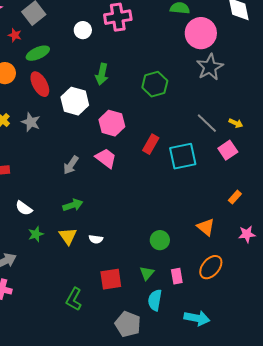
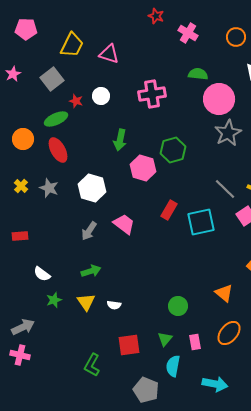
pink cross: (118, 17) -> (152, 94), moved
red star: (15, 35) -> (76, 101), moved
white hexagon: (75, 101) -> (92, 188), moved
pink hexagon: (112, 123) -> (143, 168), moved

